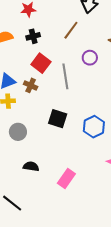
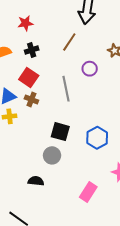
red square: (41, 63) -> (29, 78), moved
gray circle: (18, 132) -> (52, 155), moved
pink rectangle: (66, 178) -> (88, 192), moved

